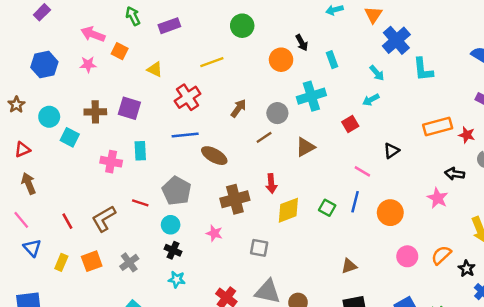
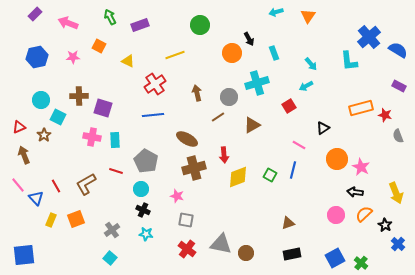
pink arrow: (93, 34) -> (68, 23), moved
blue cross: (396, 40) -> (369, 37), moved
brown star: (16, 105) -> (44, 135), moved
purple square: (129, 108) -> (103, 108), moved
brown arrow: (239, 108) -> (197, 93), turned -49
cyan rectangle: (140, 151) -> (115, 140), moved
brown ellipse: (214, 156) -> (187, 139), moved
black arrow: (455, 174) -> (355, 192), moved
orange circle: (390, 213) -> (337, 159), moved
blue triangle: (32, 248) -> (36, 198), moved
gray square: (259, 248) -> (186, 220), moved
gray cross: (129, 262) -> (112, 230), moved

